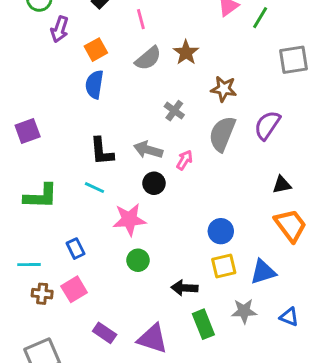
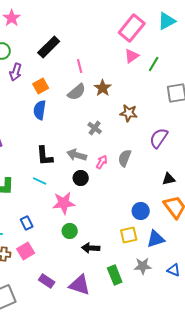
pink line: (141, 19) -> (80, 66), moved
gray semicircle: (222, 134) -> (125, 158), moved, size x0.7
blue circle: (221, 231) -> (141, 211), moved
black arrow: (184, 288) -> (91, 248), moved

